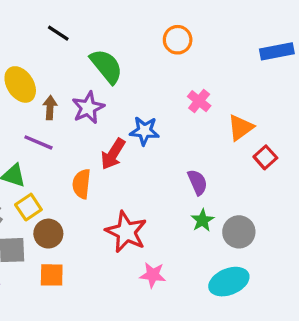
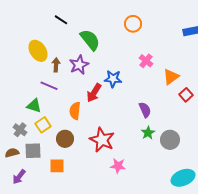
brown circle: (48, 234) -> (65, 139), moved
cyan ellipse: (229, 282) -> (183, 178), moved

